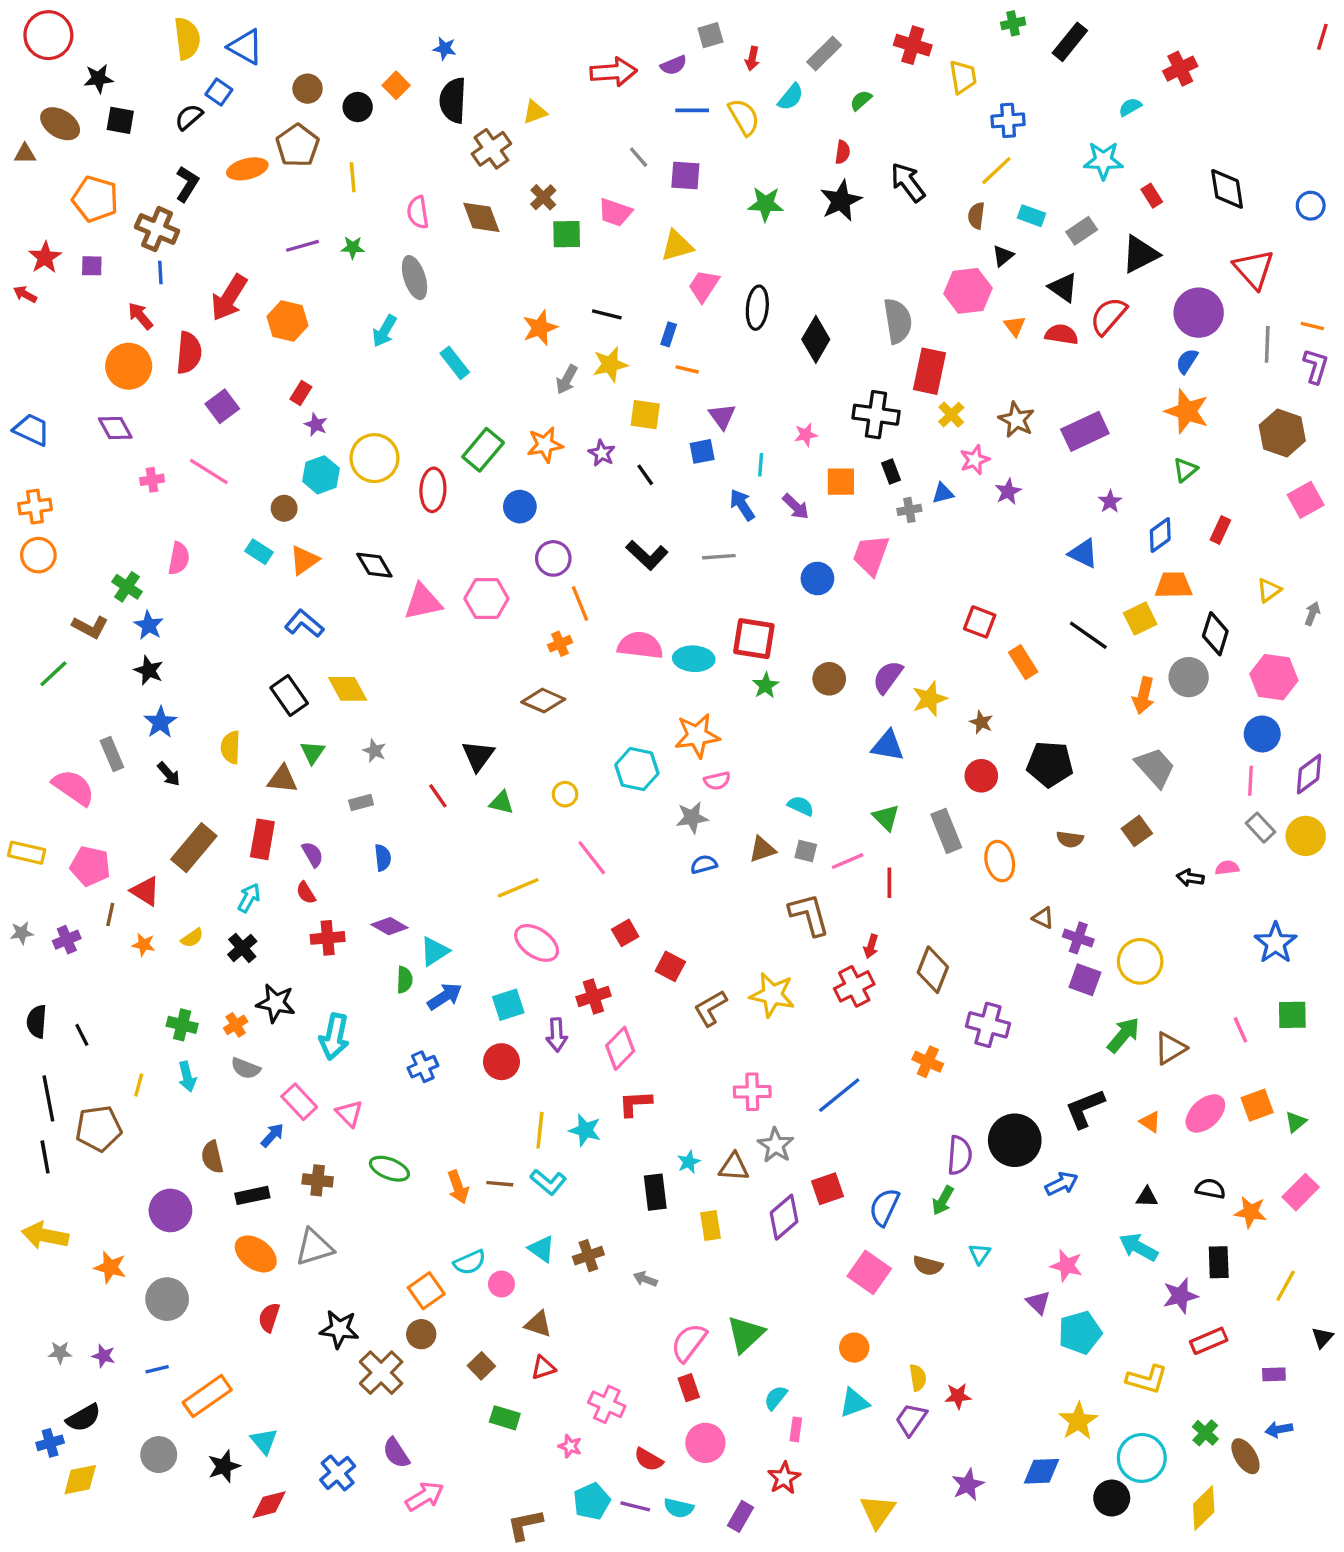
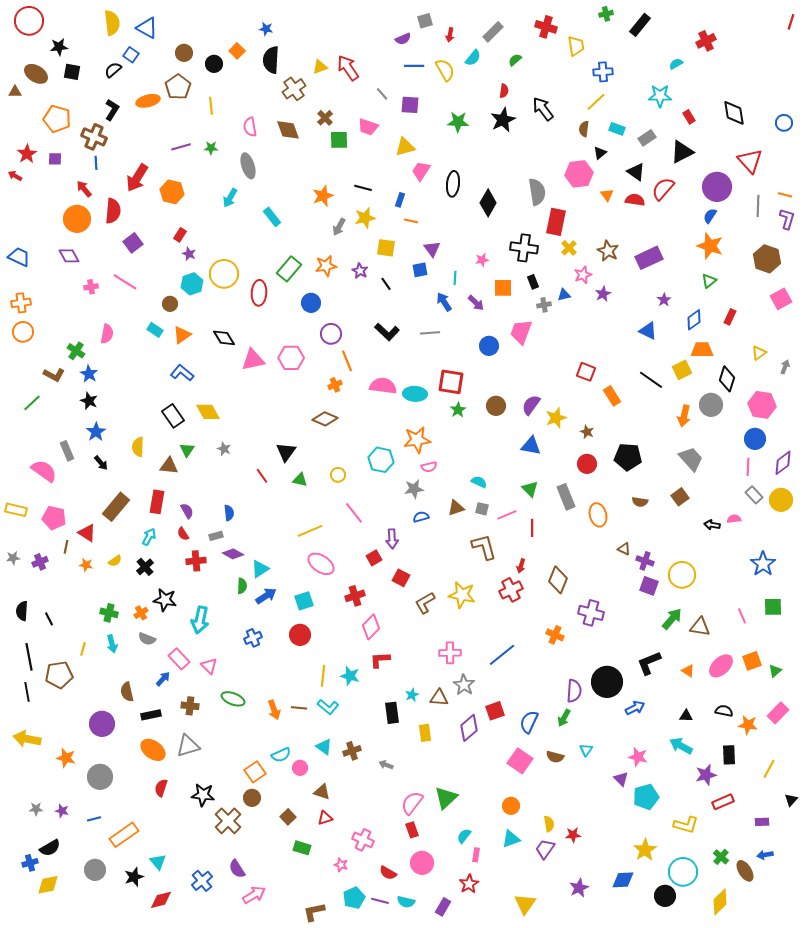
red arrow: (613, 72) -> (348, 68), moved, turned -120
gray rectangle: (361, 803) -> (216, 536), moved
purple arrow: (557, 1035) -> (392, 539), moved
brown triangle: (1170, 1048) -> (700, 627), turned 40

